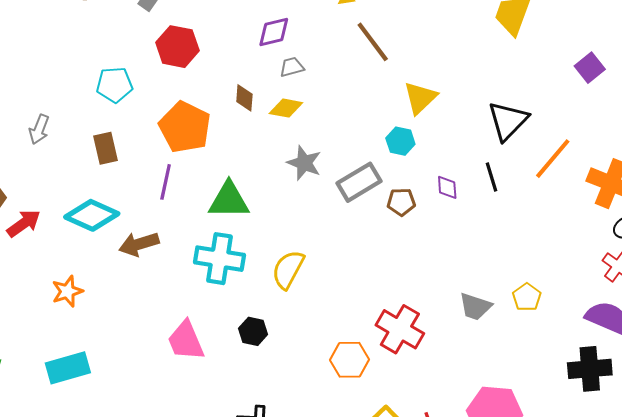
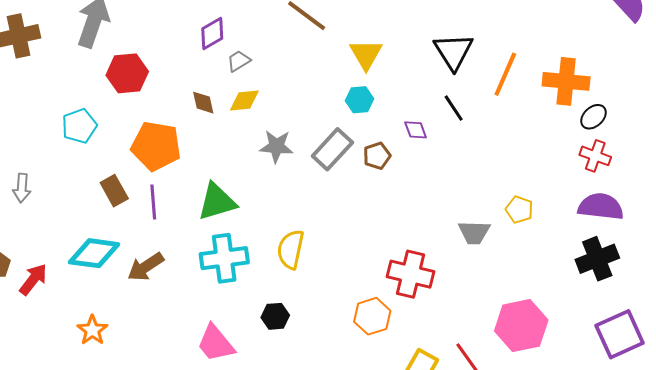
brown rectangle: (105, 148) -> (114, 191), moved

